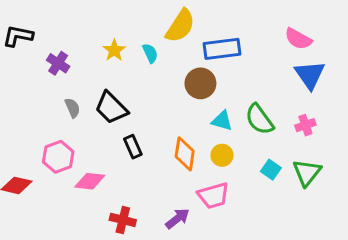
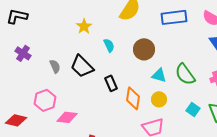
blue rectangle: (222, 49) -> (174, 17), moved
cyan semicircle: (150, 53) -> (109, 45), moved
purple cross: (58, 63) -> (23, 53), moved
black rectangle: (133, 147) -> (111, 83), moved

